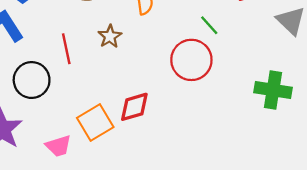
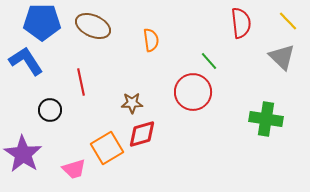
brown star: (110, 36) -> (132, 103), moved, turned 30
black circle: (32, 80) -> (50, 110), size x0.7

